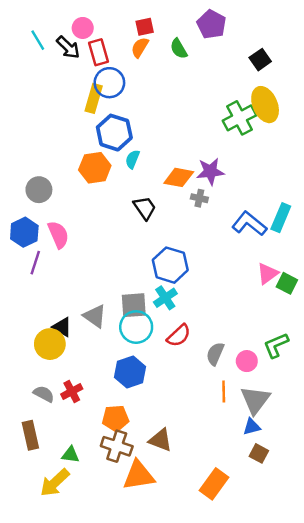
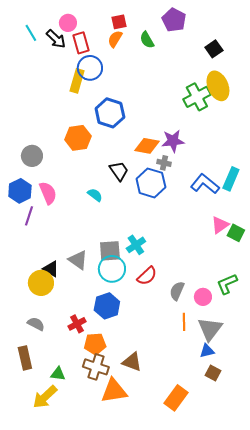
blue hexagon: (114, 133) -> (110, 113), moved
cyan semicircle: (133, 159) -> (95, 195), moved, turned 105
blue hexagon: (170, 265) -> (151, 183), moved
red cross: (72, 391) -> (77, 324), moved

